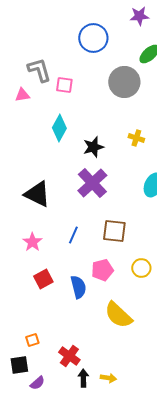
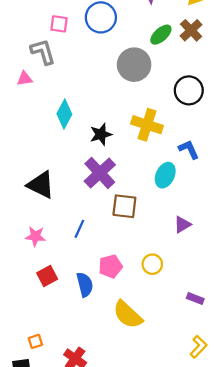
pink square: (64, 85) -> (59, 24), moved
yellow cross: (136, 138) -> (147, 125), size x1.8
brown square: (114, 231) -> (124, 206), moved
pink star: (32, 242) -> (35, 236), turned -30

